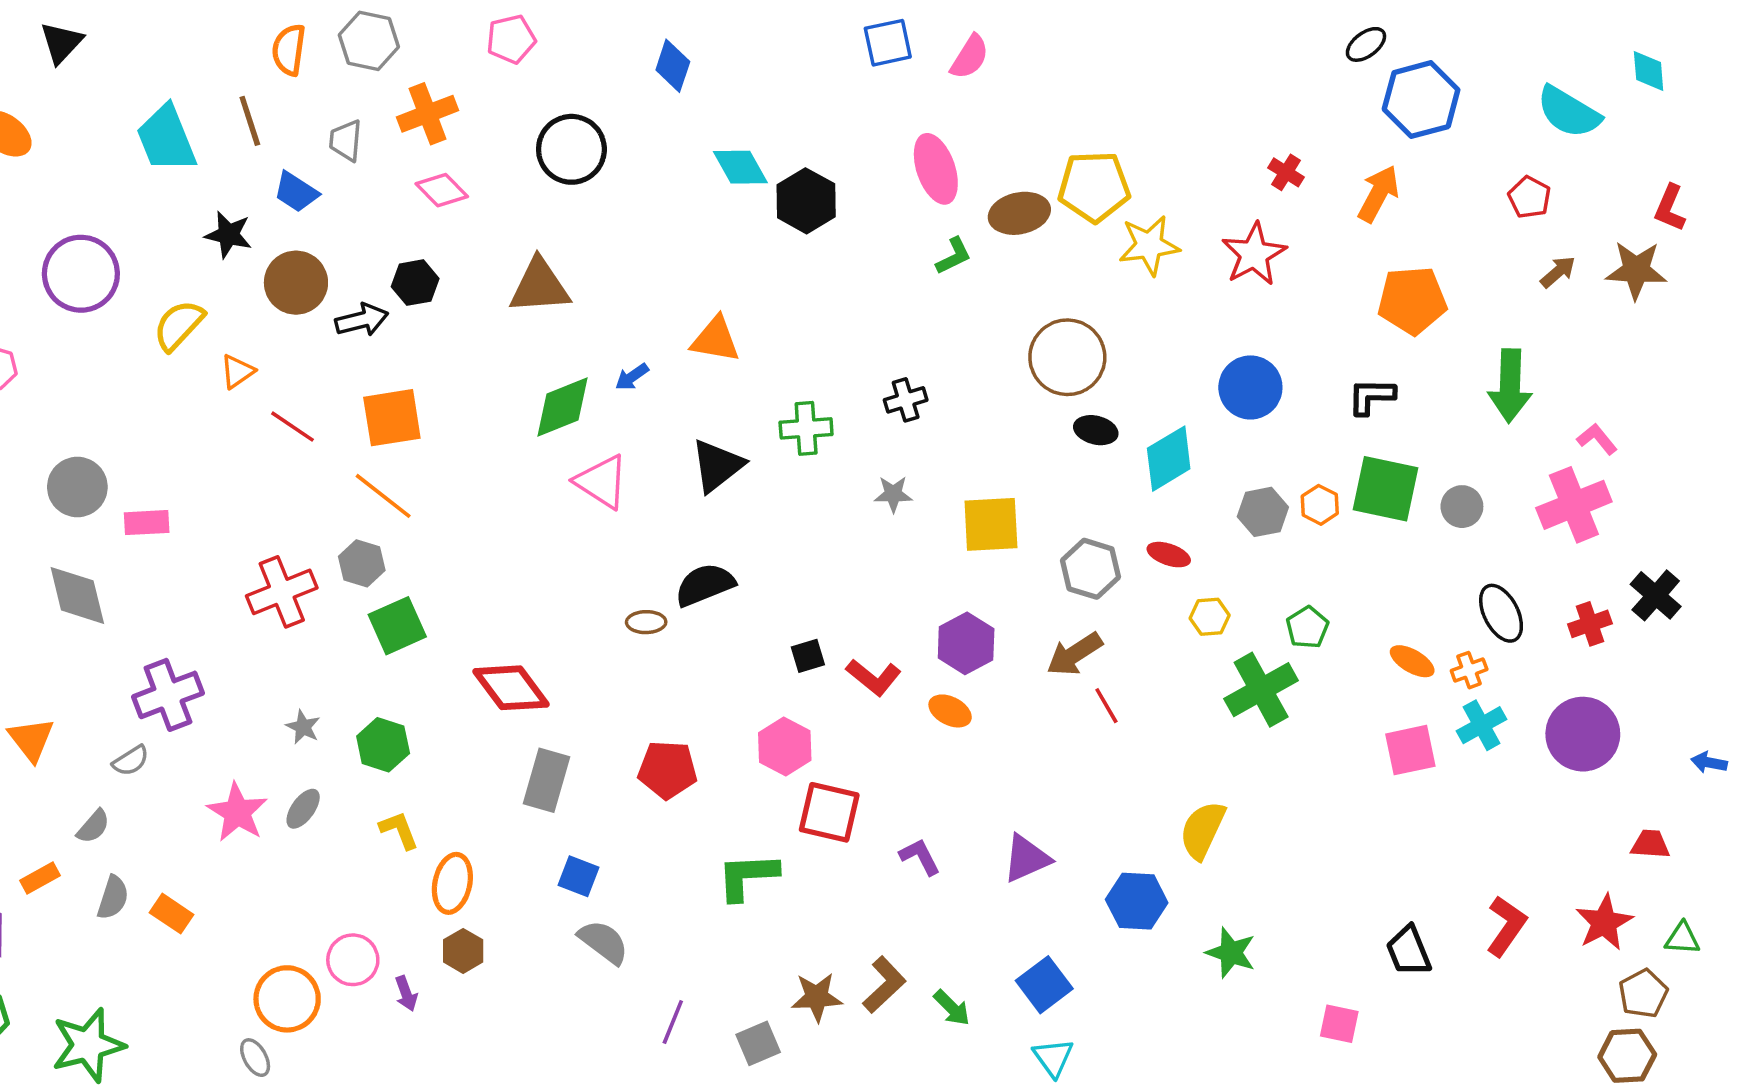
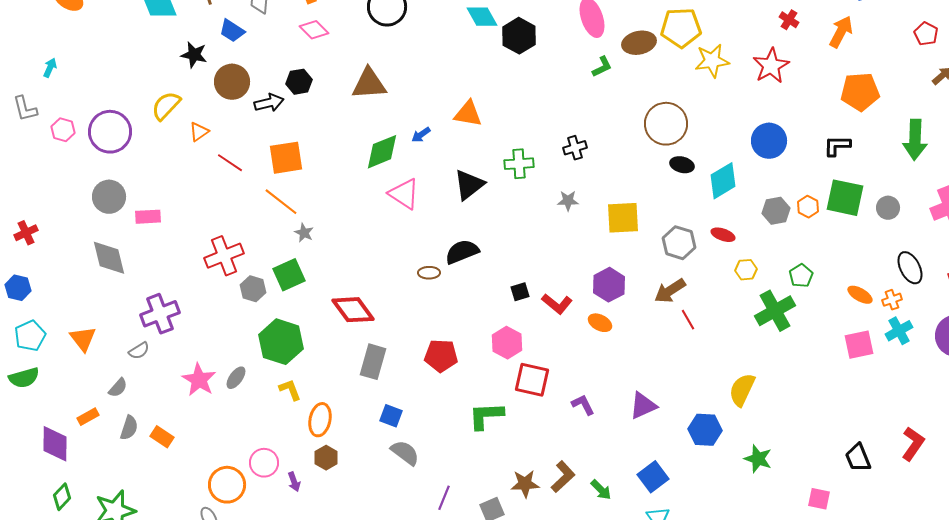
purple circle: (81, 274) -> (110, 132), moved
gray hexagon: (362, 563) -> (253, 289), moved
gray star: (303, 727) -> (304, 233), moved
green hexagon: (383, 745) -> (281, 342), size x1.5

